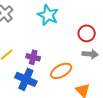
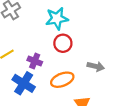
cyan star: (48, 15) -> (57, 18), turned 30
red circle: (87, 33) -> (63, 43), moved

